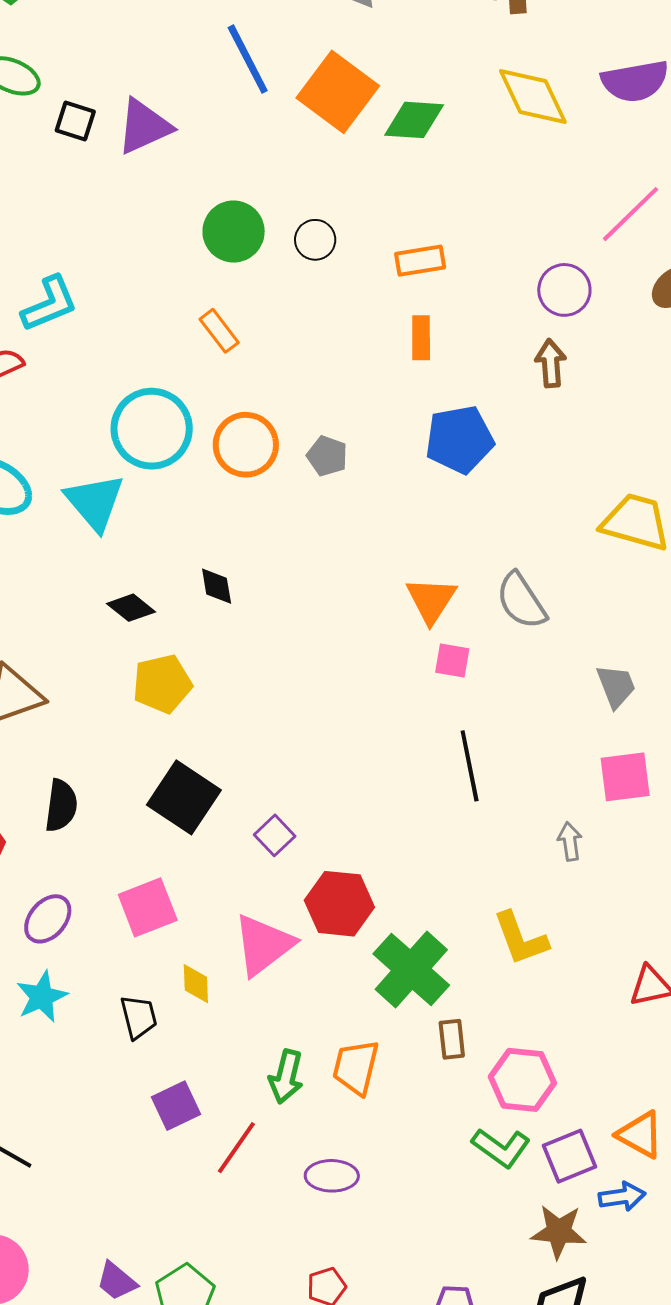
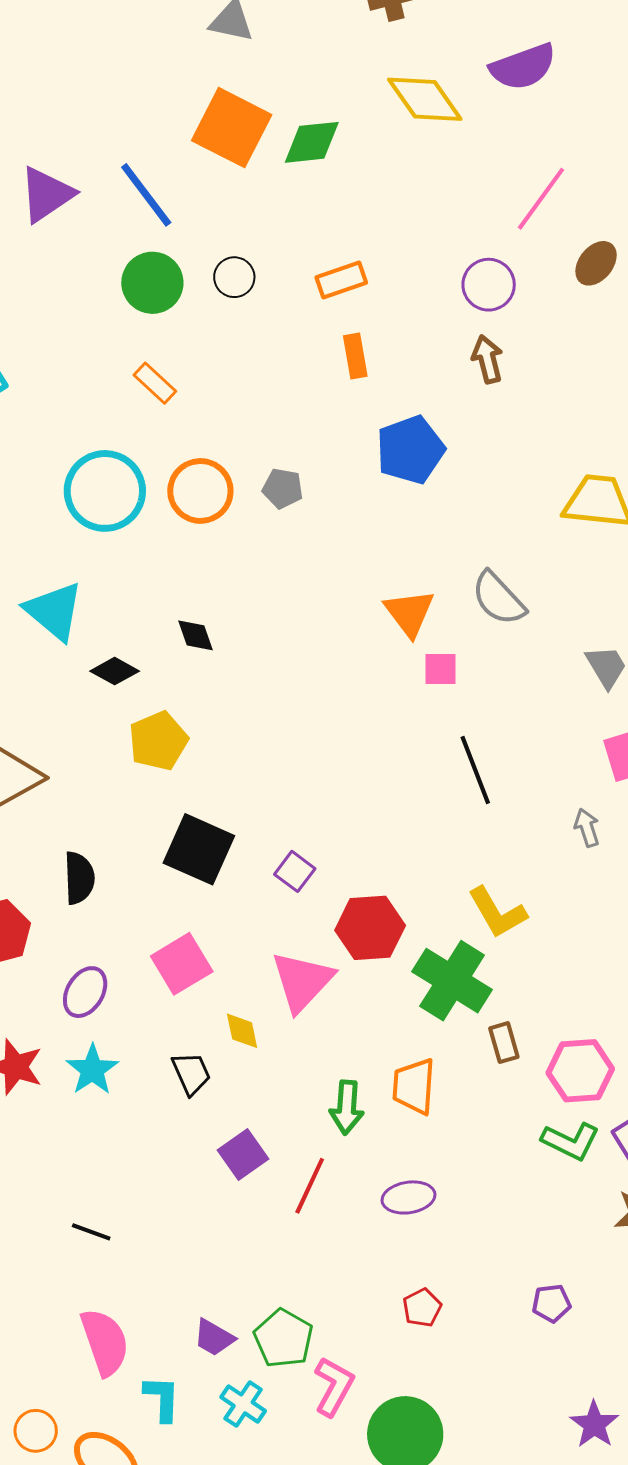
blue line: (248, 59) -> (146, 195), moved
cyan triangle: (95, 502) -> (54, 611), moved
yellow L-shape: (520, 938) -> (497, 913), moved

